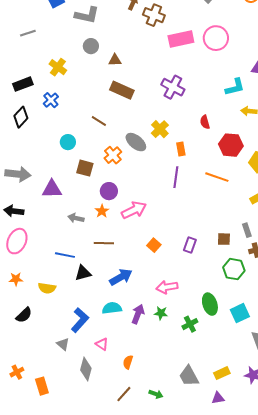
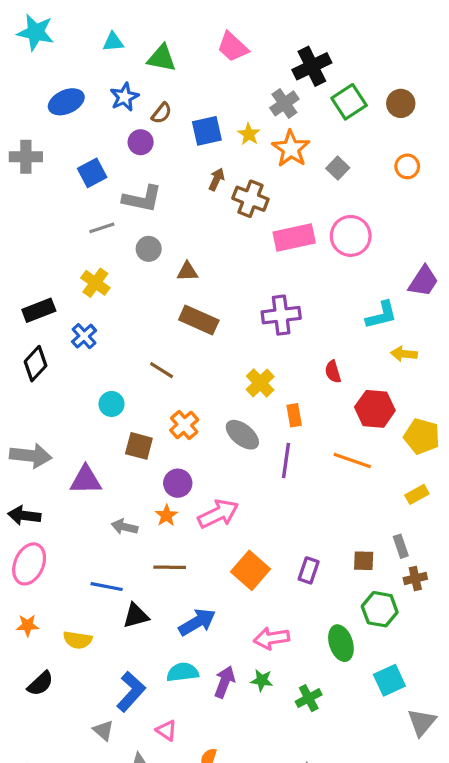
gray line: (28, 33) -> (102, 228), moved
purple cross: (173, 87) -> (281, 315), turned -35
gray ellipse: (136, 142) -> (242, 435), moved
orange square: (154, 245) -> (250, 570), size x1.6
green ellipse: (210, 304) -> (341, 643), moved

